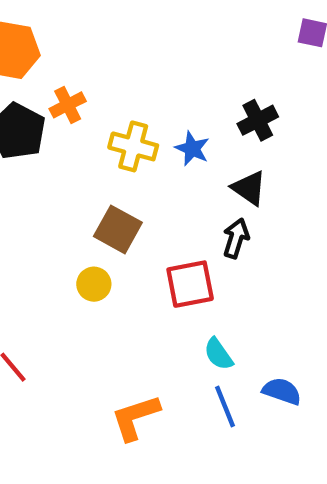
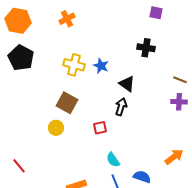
orange cross: (68, 105) -> (67, 19), moved
black cross: (258, 120) -> (146, 48), moved, turned 36
red square: (190, 284) -> (100, 128), size x0.6

